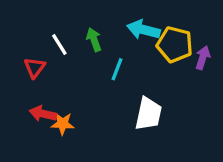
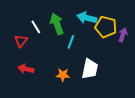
green arrow: (94, 40) -> (57, 24), size x1.5
orange star: (63, 124) -> (63, 75), moved

